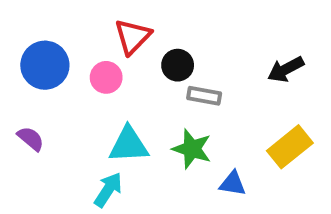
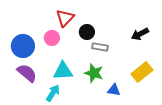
blue circle: (45, 65) -> (23, 46), moved
purple semicircle: (31, 139) -> (27, 73), moved, size x1.5

